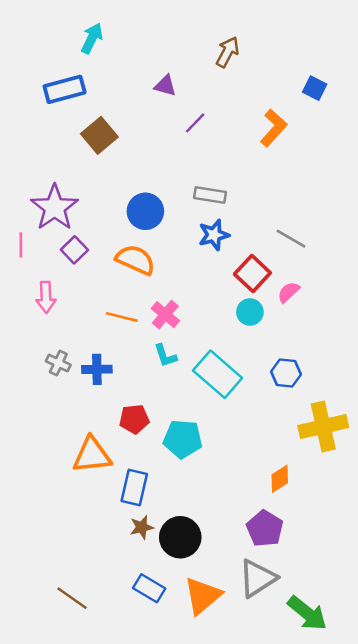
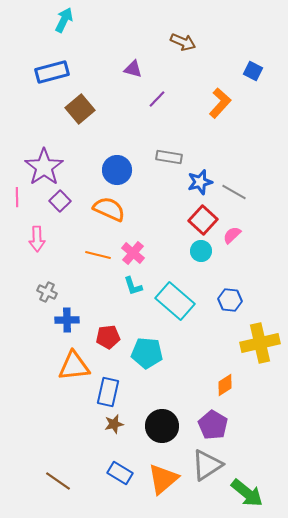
cyan arrow: (92, 38) -> (64, 20), moved
brown arrow: (228, 52) -> (183, 42), turned 85
blue star: (214, 235) -> (200, 182), moved
blue cross: (97, 369) -> (67, 320), moved
black circle: (180, 537) -> (162, 426), moved

